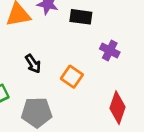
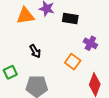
orange square: (72, 77) -> (73, 62), moved

